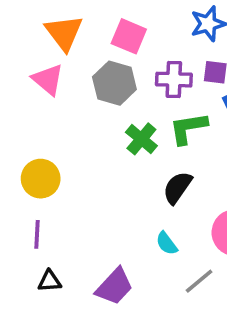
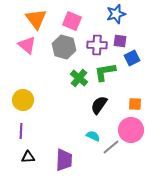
cyan semicircle: (167, 243) -> (93, 136), turned 152
gray line: (199, 281) -> (111, 147), moved
purple trapezoid: (114, 287) -> (64, 160), turned -40

